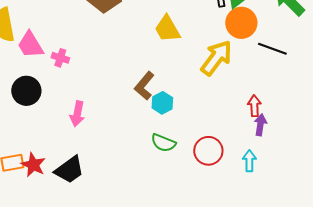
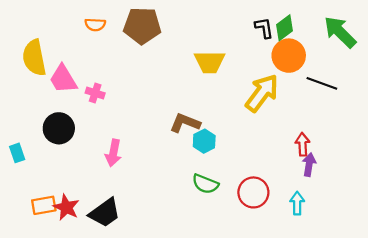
yellow trapezoid: (167, 29) -> (210, 62), turned -60
brown L-shape: (144, 86) -> (185, 123), turned 72

